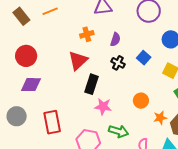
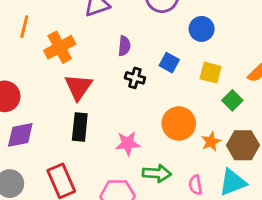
orange line: (50, 11) -> (24, 27), turned -42
orange cross: (87, 34) -> (60, 47), moved, size x1.5
black rectangle: (91, 84) -> (80, 127), moved
orange circle: (141, 101) -> (179, 123), size x1.5

